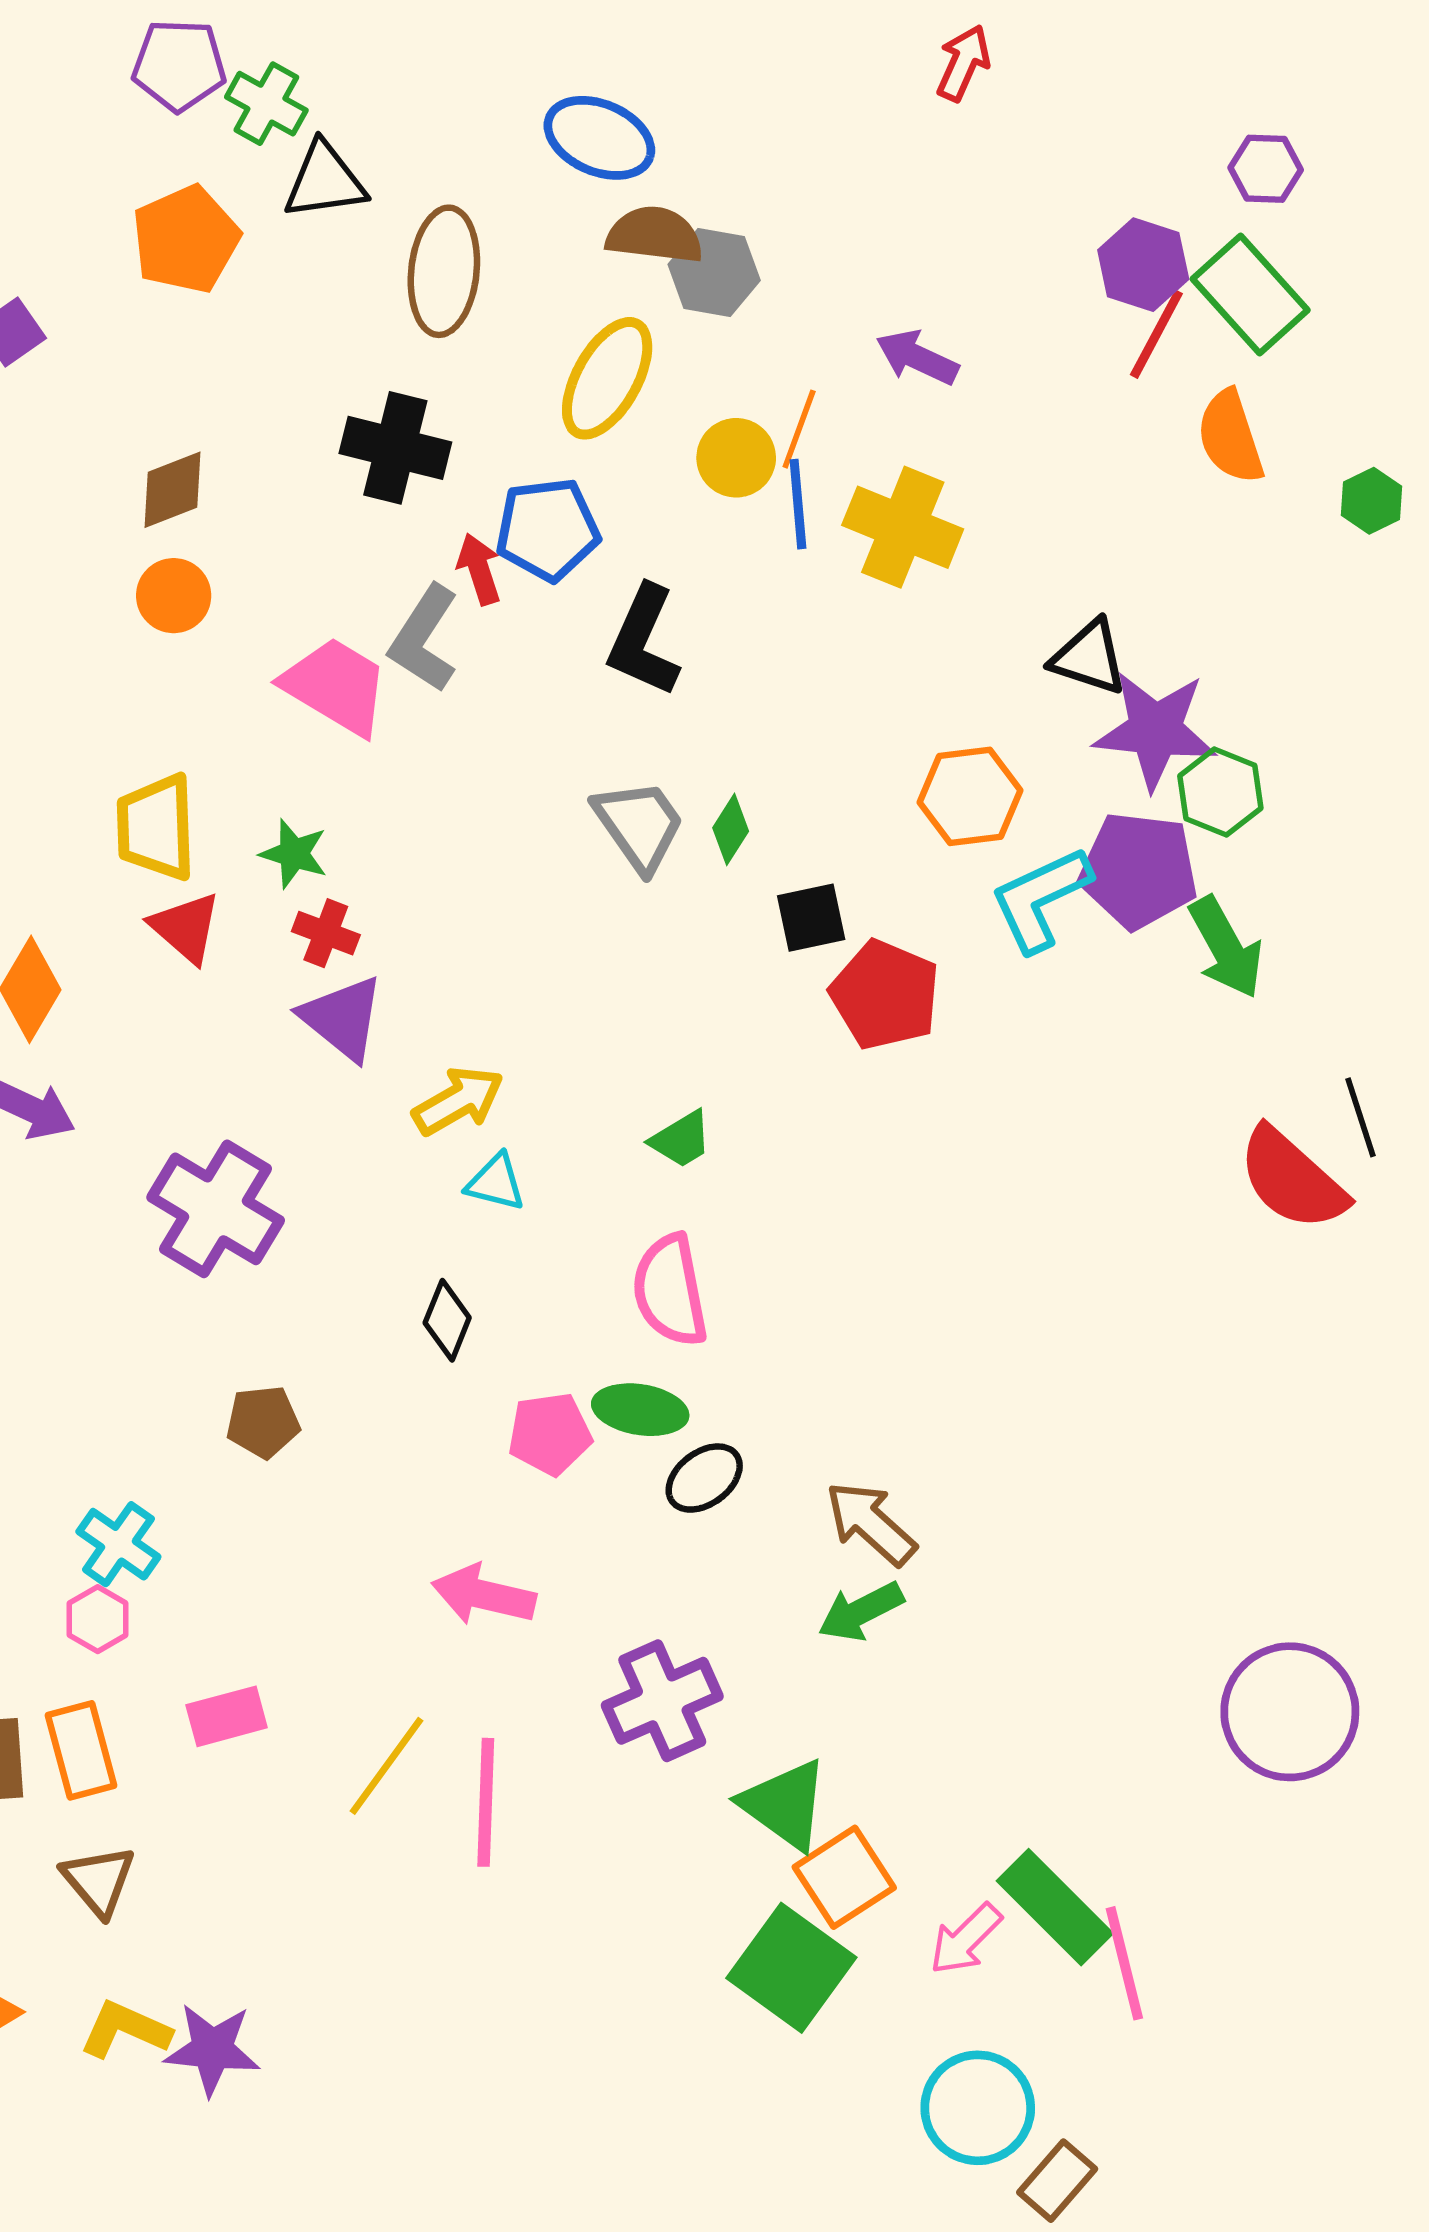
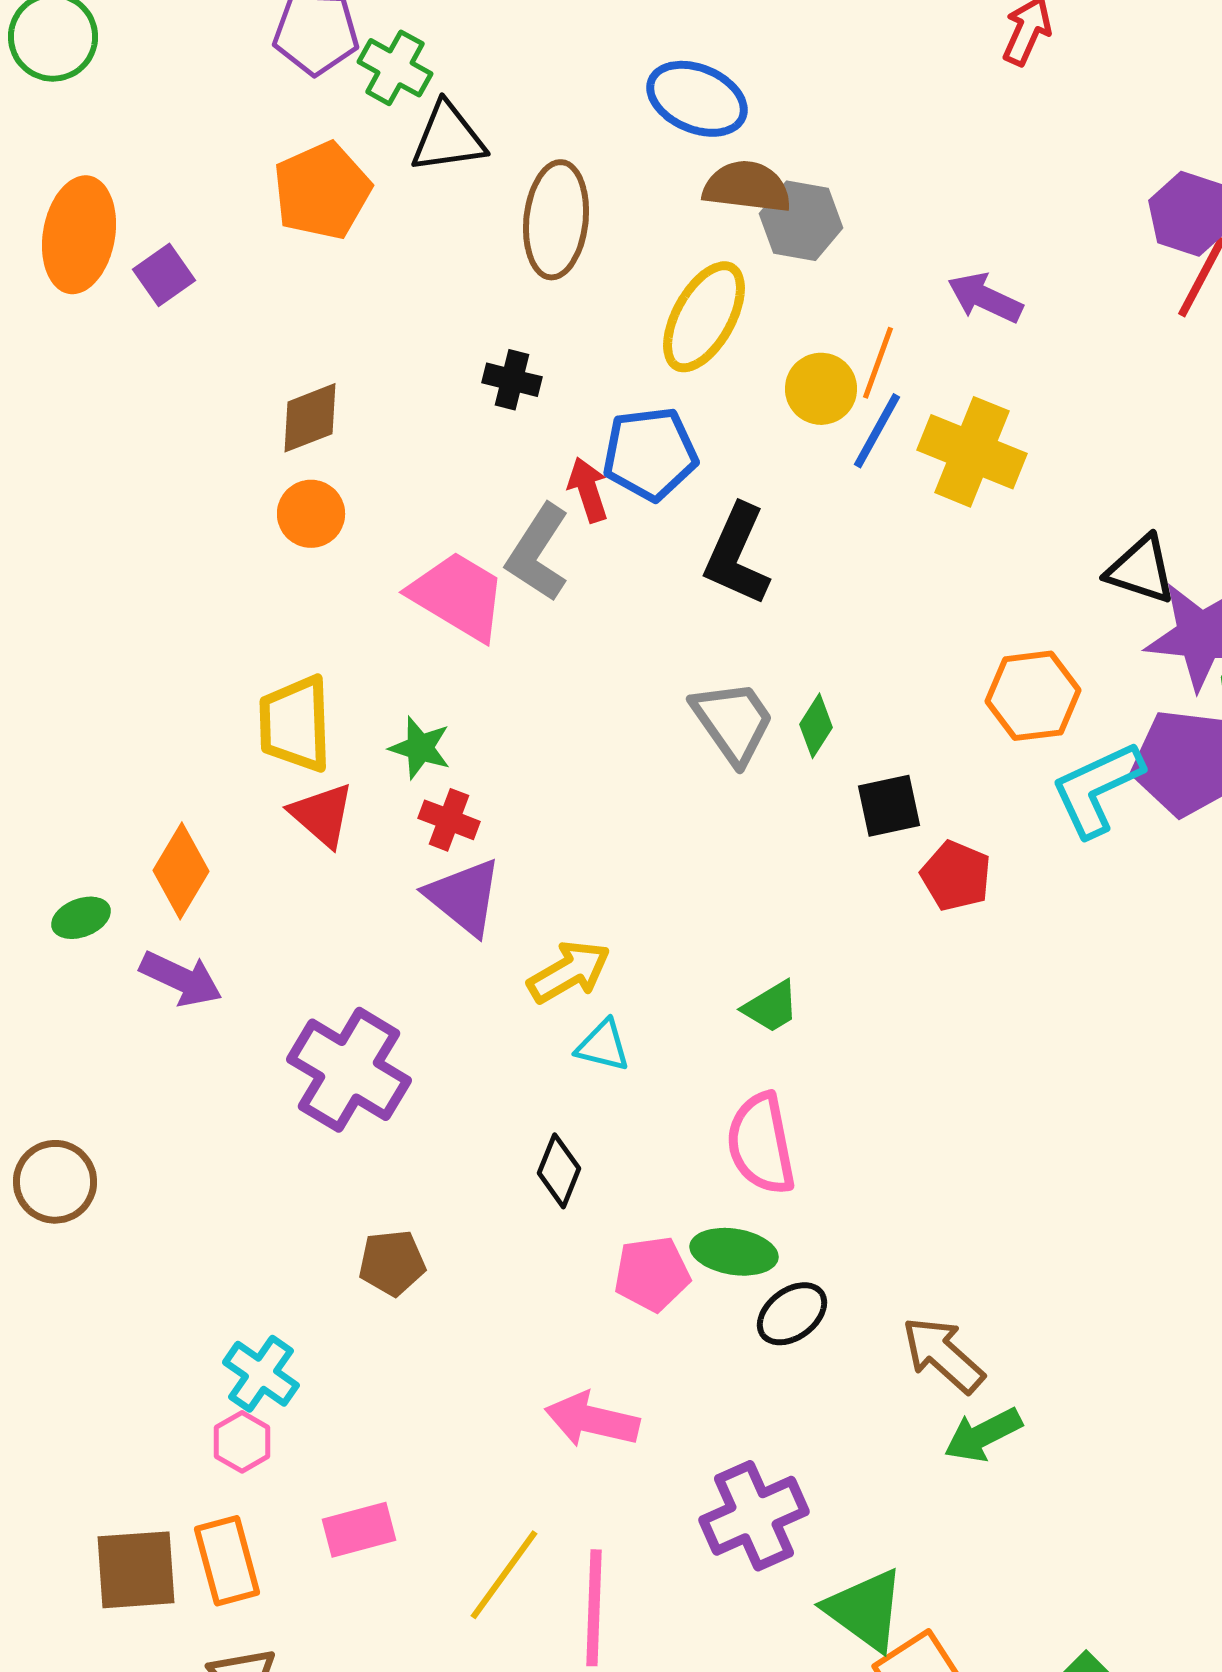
black cross: (395, 448) -> (512, 380), size x0.6
blue line: (798, 504) -> (877, 431), turned 34
red pentagon: (885, 995) -> (956, 876), size x0.7
green arrow: (861, 1611) -> (983, 1435), moved

